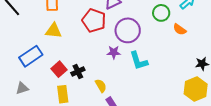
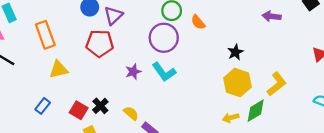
orange semicircle: (180, 29) -> (198, 22), turned 32
purple circle: (128, 30) -> (164, 38), moved
blue rectangle: (31, 56) -> (43, 106), size x0.6

